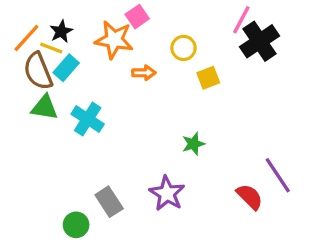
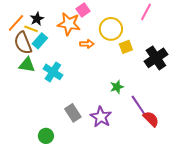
black cross: (260, 41) -> (156, 58), moved
yellow circle: (184, 48) -> (111, 29), size x1.5
purple line: (278, 175) -> (139, 106), moved
gray rectangle: (109, 202) -> (73, 113), moved

